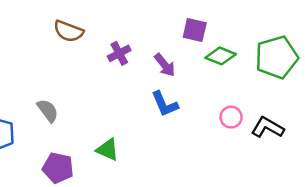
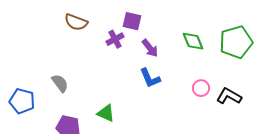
purple square: (195, 30) -> (132, 21), moved
green diamond: (221, 56) -> (193, 41), turned 45

